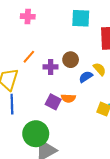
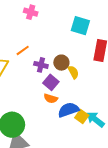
yellow semicircle: (100, 69) -> (73, 72), moved
blue semicircle: (86, 77) -> (68, 110), moved, size x1.5
purple square: (53, 102) -> (51, 82), moved

